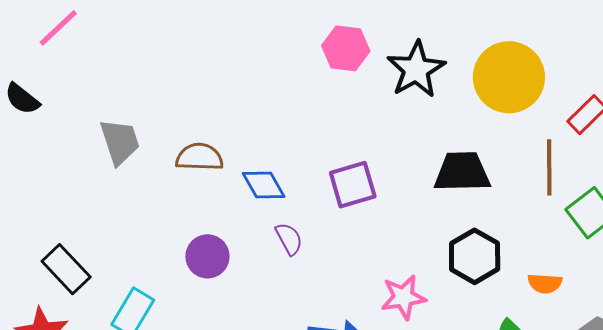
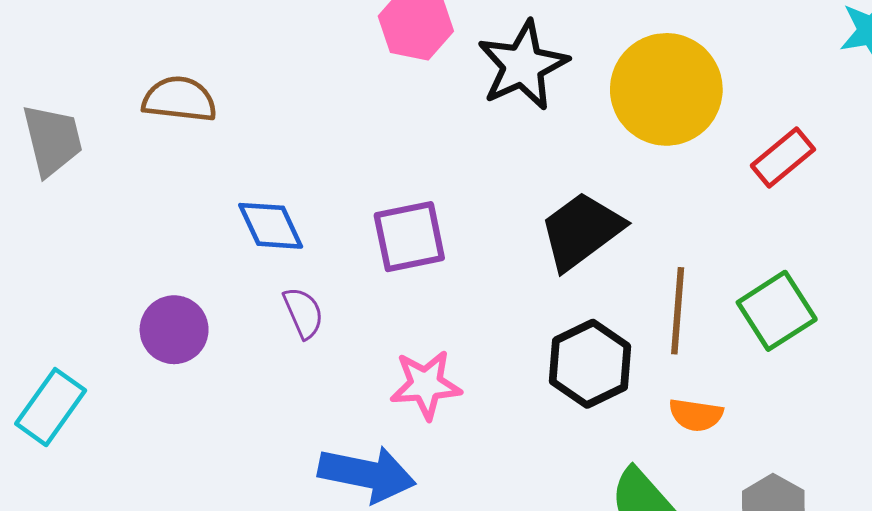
brown semicircle: (199, 157) -> (179, 99), moved
brown line: (549, 167) -> (678, 311), moved
black trapezoid: (462, 172) -> (581, 231), turned -40
pink star: (403, 297) -> (426, 385), moved

